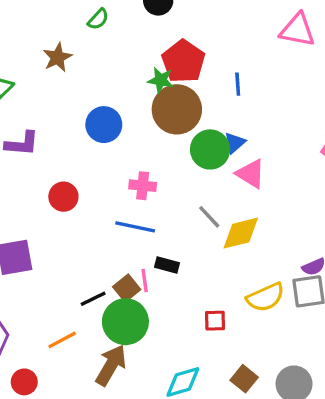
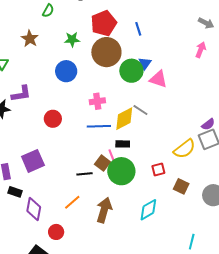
red pentagon: (183, 61) -> (104, 23), turned 30
green star: (161, 80) -> (72, 39), moved
yellow diamond: (241, 233) -> (124, 119), moved
black line: (93, 299) -> (84, 174), turned 35
green circle: (125, 322) -> (121, 171), moved
brown square: (244, 379) -> (181, 186), moved

